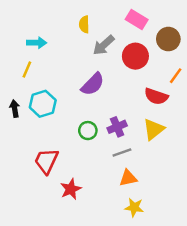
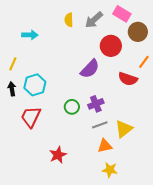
pink rectangle: (137, 20) -> (122, 14), moved
gray arrow: (104, 45) -> (94, 20), moved
yellow line: (27, 70) -> (13, 64), moved
purple semicircle: (93, 84) -> (90, 69), moved
yellow triangle: (154, 129) -> (124, 129), moved
red trapezoid: (46, 161) -> (31, 117), moved

